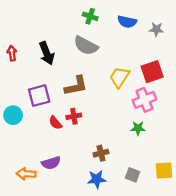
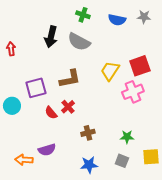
gray star: (156, 29) -> (144, 17), moved
black arrow: (47, 53) -> (51, 37), moved, turned 35
red cross: (74, 116) -> (68, 107), turned -32
green star: (138, 128) -> (127, 137), moved
brown cross: (101, 153) -> (88, 133), moved

